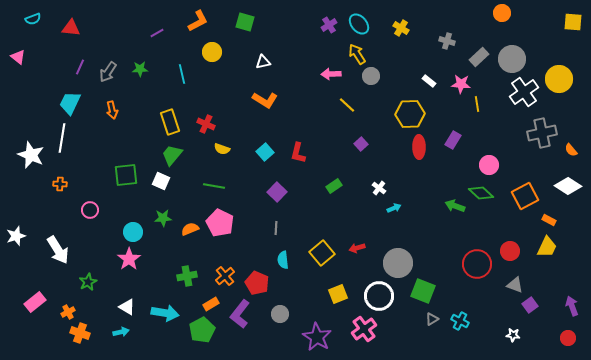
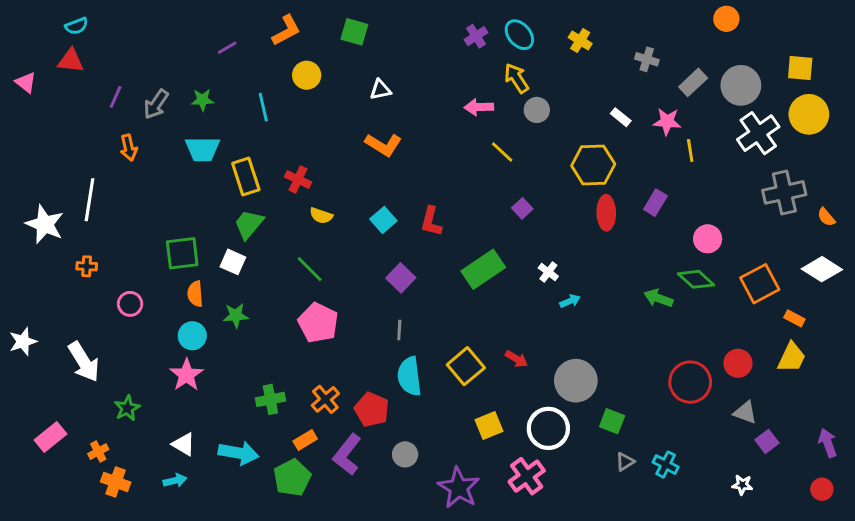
cyan semicircle: (33, 19) -> (77, 26), moved
yellow square: (573, 22) -> (800, 68), moved
red triangle: (71, 28) -> (71, 61), moved
cyan trapezoid: (70, 103) -> (202, 149), moved, turned -115
orange arrow: (112, 110) -> (129, 148), moved
green line: (214, 186) -> (310, 269), turned 35
green rectangle: (334, 186) -> (483, 269), size x1.8
orange semicircle: (190, 229) -> (195, 294), moved, turned -72
red arrow: (357, 248) -> (517, 359), turned -133
cyan semicircle: (283, 260) -> (409, 376), size x1.5
green square: (423, 291) -> (612, 421), size x0.7

